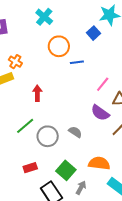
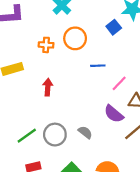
orange cross: (15, 62) -> (46, 45), moved, turned -32
blue line: (77, 62) -> (98, 66), moved
green line: (25, 126) -> (27, 136), moved

